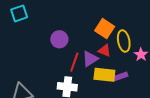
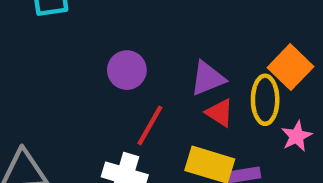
orange square: (105, 29) -> (291, 67), moved
purple triangle: (90, 59) -> (208, 78), moved

